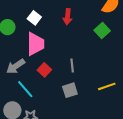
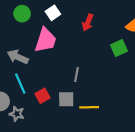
gray arrow: (16, 66) -> (18, 57), turned 42
red square: (44, 70) -> (43, 96), moved
yellow line: (107, 86) -> (89, 107), moved

